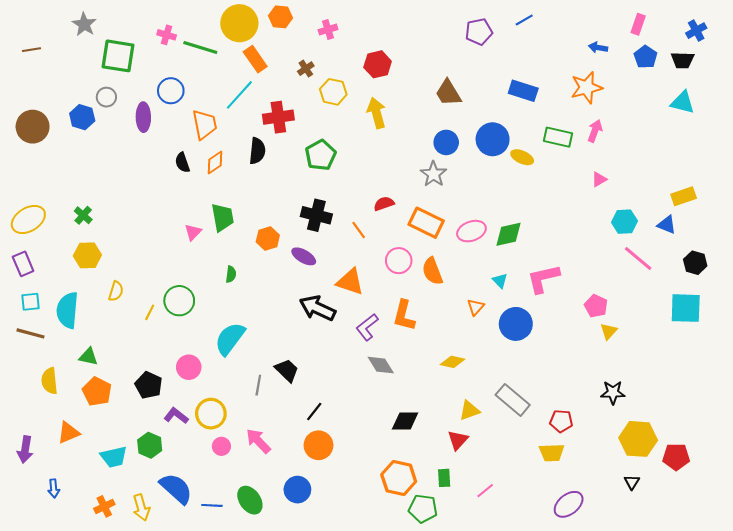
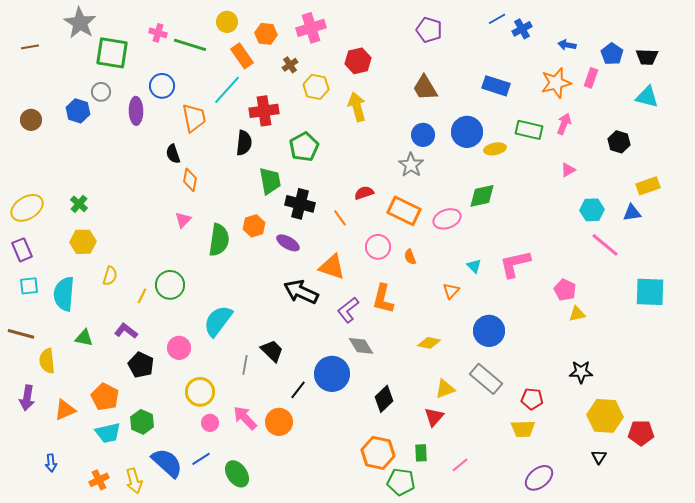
orange hexagon: (281, 17) -> (266, 34), moved
yellow circle: (239, 23) -> (227, 22), size x0.6
gray star: (84, 24) -> (80, 23), size x1.4
pink rectangle: (638, 24) -> (591, 78), moved
pink cross: (328, 30) -> (311, 28), size x1.6
blue cross: (696, 31) -> (522, 29), moved
purple pentagon: (479, 32) -> (429, 30), moved, turned 30
brown circle: (33, 127) -> (31, 120), size x0.7
yellow ellipse: (522, 157) -> (495, 149), turned -35
orange diamond: (215, 162) -> (190, 180), moved, turned -45
green trapezoid: (222, 217) -> (270, 181), moved
blue triangle: (667, 225) -> (632, 213), turned -30
green diamond: (508, 234) -> (482, 196), moved
black hexagon: (695, 263) -> (619, 142), moved
orange semicircle: (432, 271) -> (410, 257), size x0.6
green semicircle: (231, 274) -> (219, 240), moved, size x2.0
blue circle: (516, 324) -> (489, 331), moved
yellow triangle: (609, 331) -> (577, 314), turned 36
brown line: (30, 333) -> (21, 334), moved
orange pentagon: (97, 391) -> (105, 397), moved
purple L-shape: (176, 416) -> (126, 331), moved
black diamond: (405, 421) -> (384, 399), turned -44
orange circle: (318, 445) -> (279, 422), moved
purple arrow: (25, 449) -> (27, 398), moved
blue circle: (297, 490) -> (332, 374), moved, size x1.4
blue line: (212, 505) -> (201, 459), moved, turned -36

